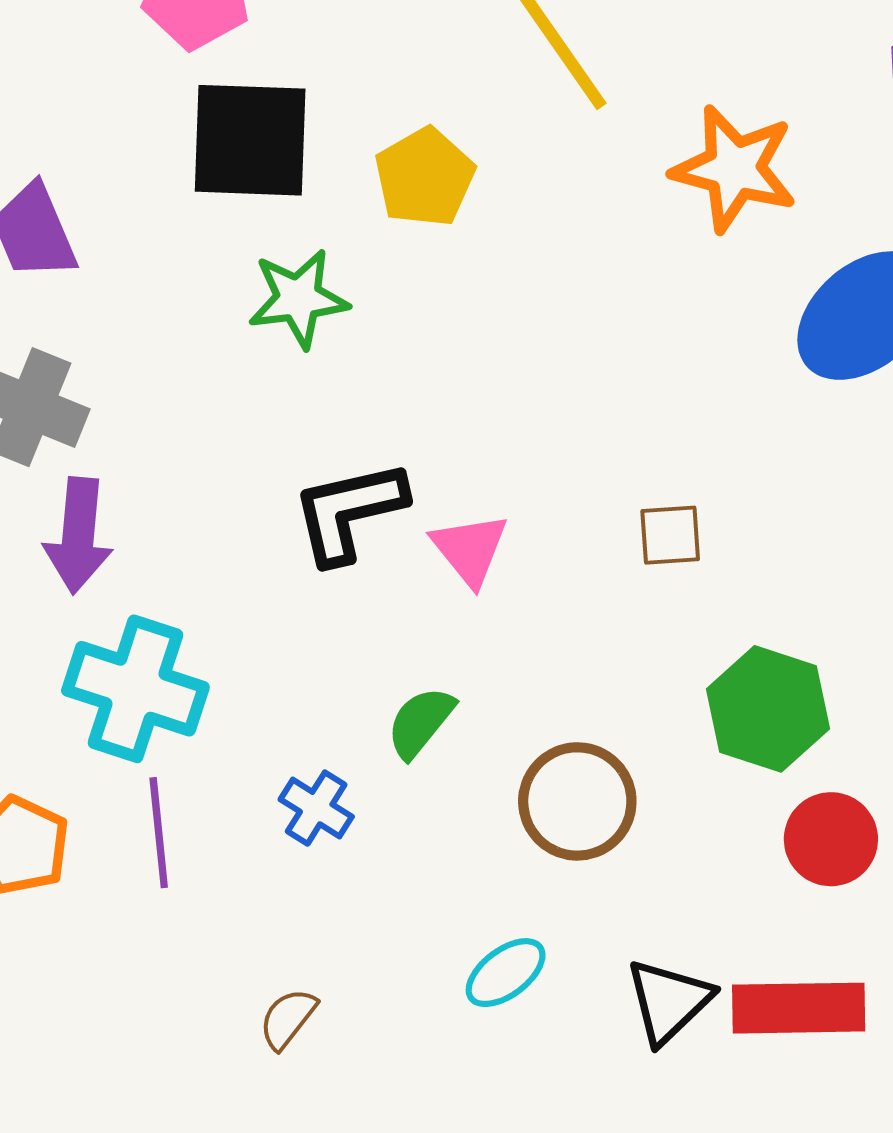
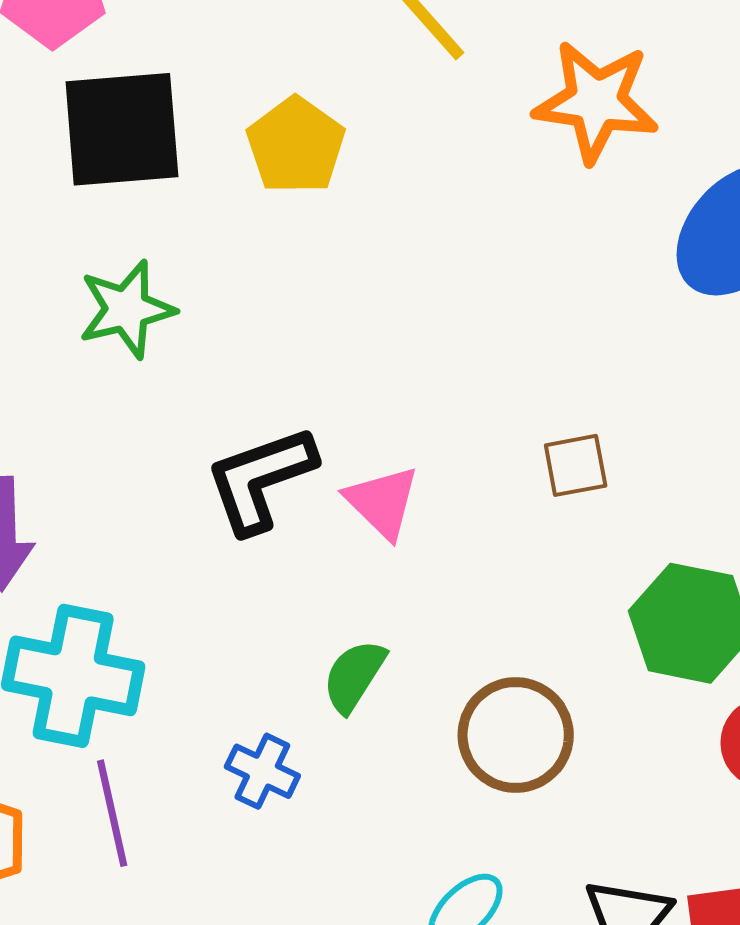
green star: (298, 298) -> (127, 309), moved

